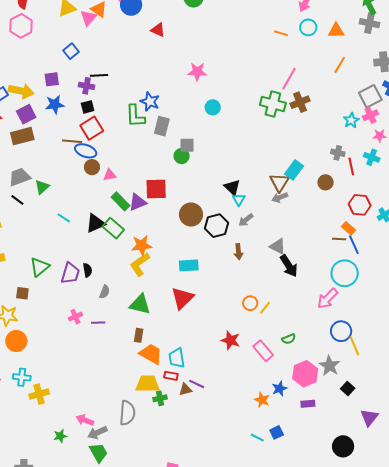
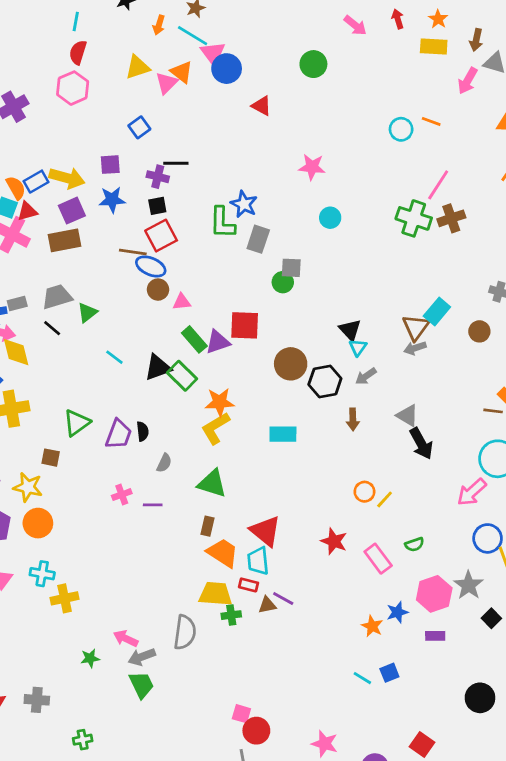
cyan circle: (308, 27) -> (401, 129), moved
red triangle: (182, 298) -> (265, 531), moved, turned -40

